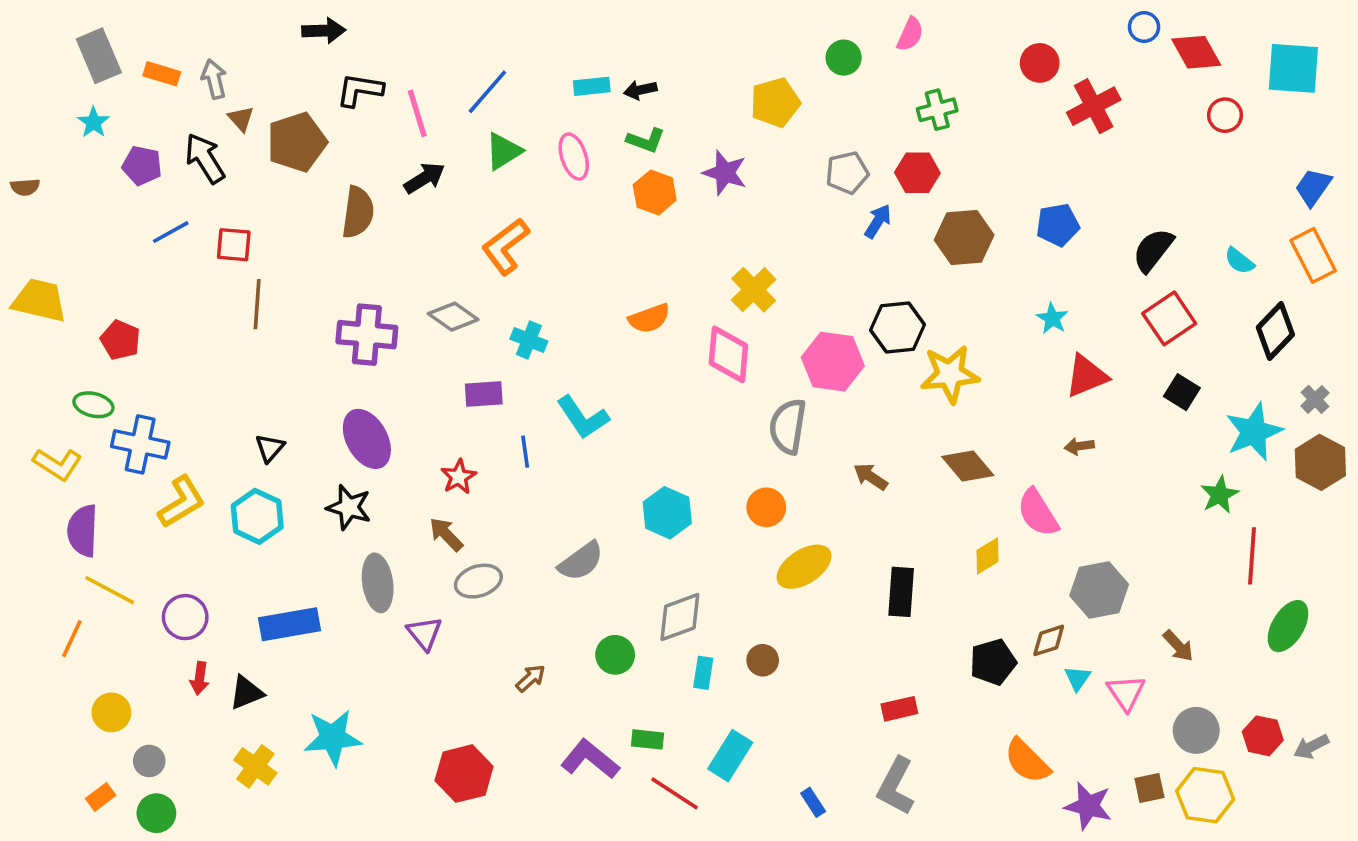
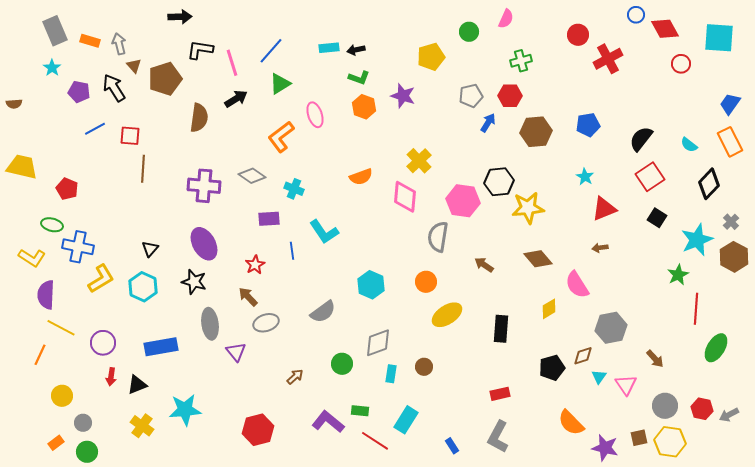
pink ellipse: (574, 157) -> (315, 115), moved

